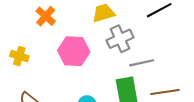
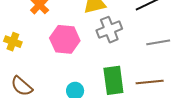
gray line: (142, 63) -> (158, 42), moved

